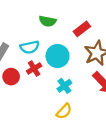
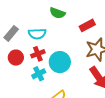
cyan circle: (57, 56) -> (60, 62), moved
cyan cross: (64, 86) -> (39, 74), moved

